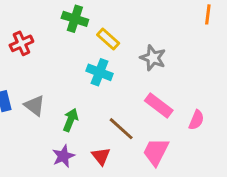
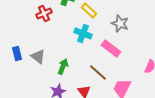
red cross: (21, 43) -> (44, 13), moved
pink rectangle: (159, 106) -> (111, 48), moved

